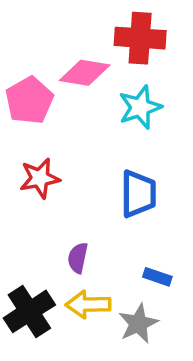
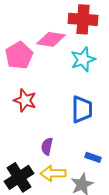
red star: (40, 178) -> (25, 100), turned 30

